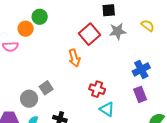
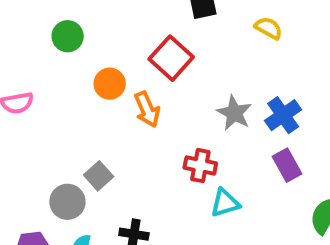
yellow semicircle: (148, 26) -> (268, 28), moved
orange circle: (26, 29) -> (110, 84), moved
gray star: (118, 31) -> (234, 113), moved, turned -30
cyan triangle: (107, 109) -> (225, 203), turned -42

